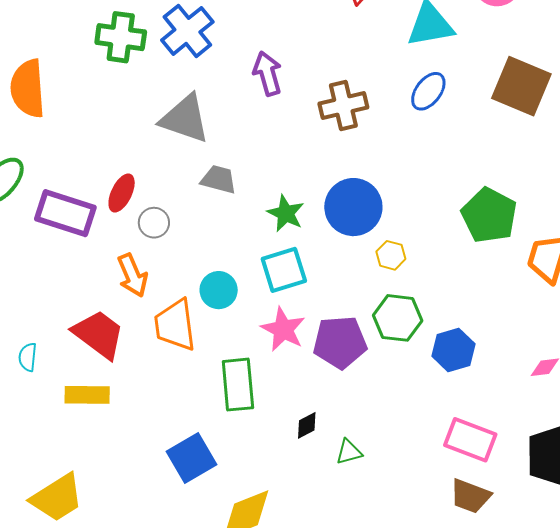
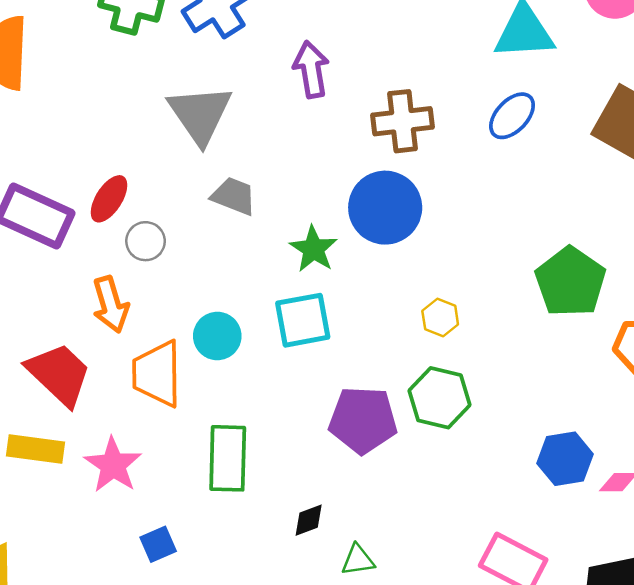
gray triangle: (185, 119) -> (200, 114), turned 30
blue circle: (353, 207) -> (385, 208), moved
pink star: (283, 329) -> (113, 465), moved
blue hexagon: (453, 350) -> (565, 459), moved
blue square: (192, 458) -> (158, 544), size x0.6

